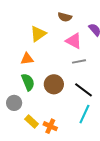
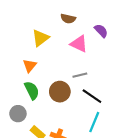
orange triangle: (27, 59) -> (30, 66), turned -40
gray line: (79, 61) -> (80, 75), moved

